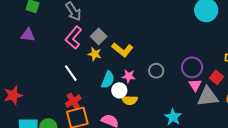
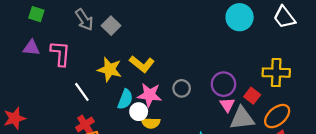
gray square: (99, 36) -> (111, 26), moved
pink L-shape: (74, 38) -> (60, 53), moved, turned 145
yellow star: (95, 54) -> (110, 69), size x1.5
pink star: (129, 76) -> (149, 95), size x1.5

